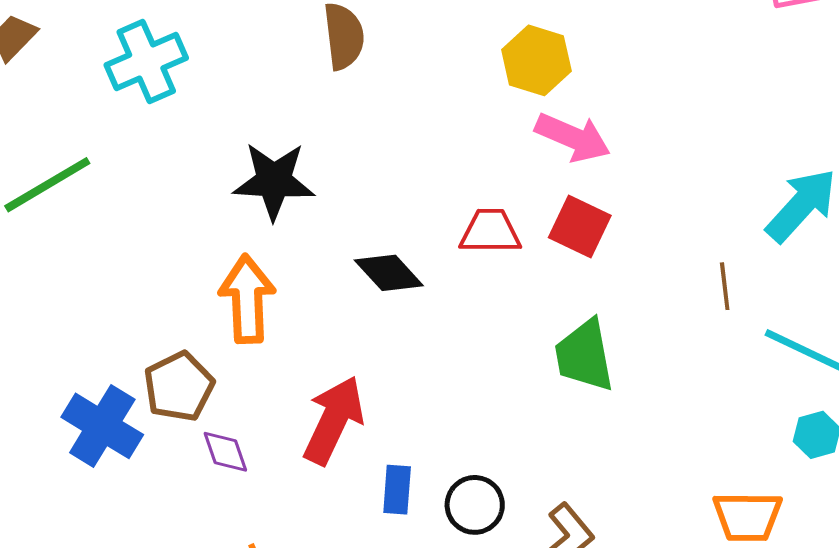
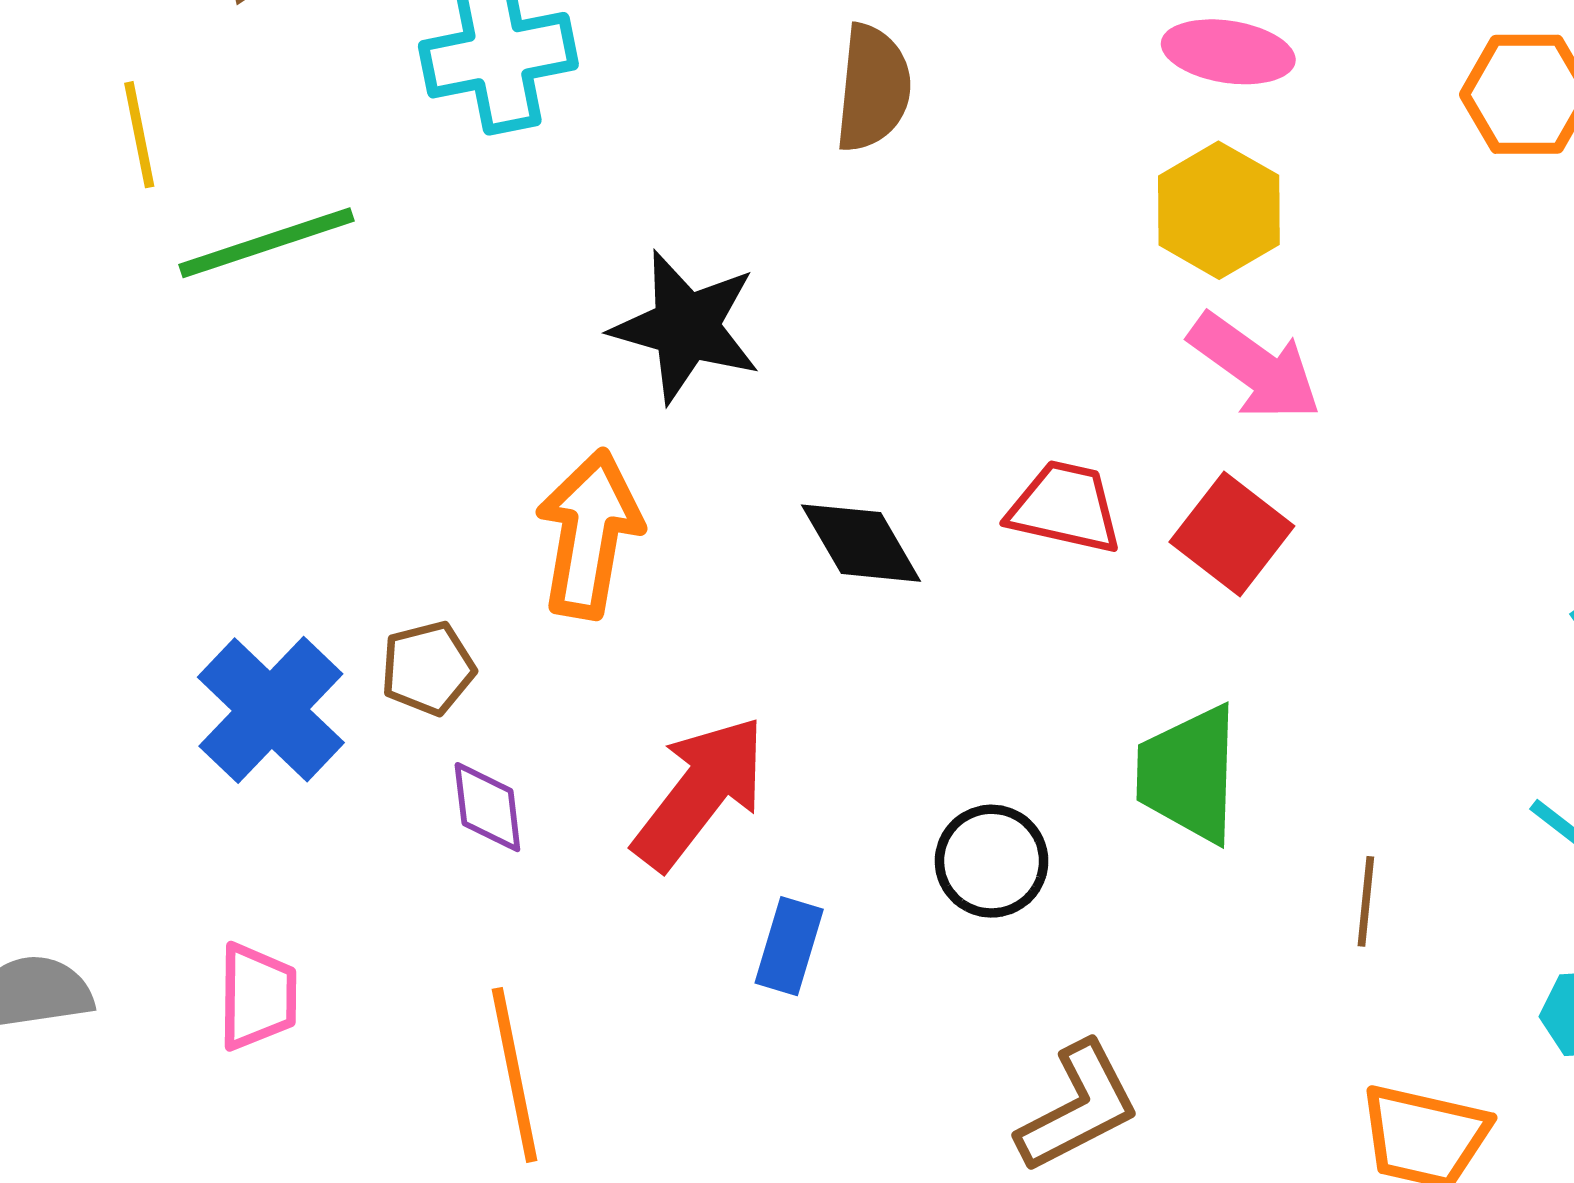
brown line: (725, 286) -> (1366, 901), moved
brown pentagon: (179, 387) -> (428, 668), size x0.7
black circle: (475, 505) -> (992, 861), moved

